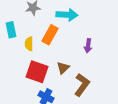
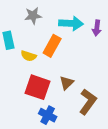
yellow semicircle: (29, 44) -> (29, 56), turned -72
purple arrow: (88, 46) -> (97, 28), moved

